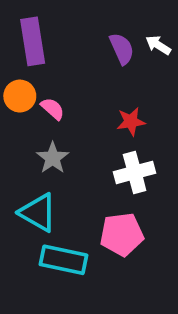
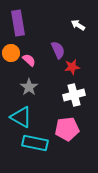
white arrow: (158, 45) -> (78, 25), moved
purple semicircle: (122, 49) -> (58, 50), moved

